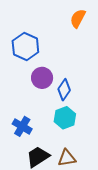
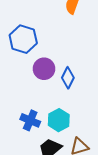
cyan hexagon: (65, 118) -> (59, 120), moved

